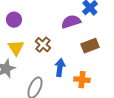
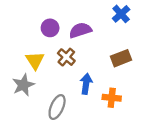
purple circle: (14, 20) -> (50, 28), moved
purple semicircle: (71, 22) -> (80, 30), moved

